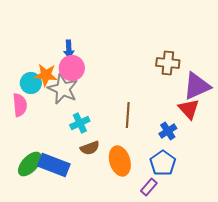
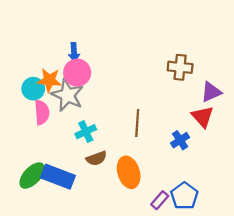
purple triangle: (197, 86) -> (211, 92), size x0.7
pink semicircle: (20, 105) -> (42, 112), moved
blue pentagon: (163, 163) -> (184, 196), moved

